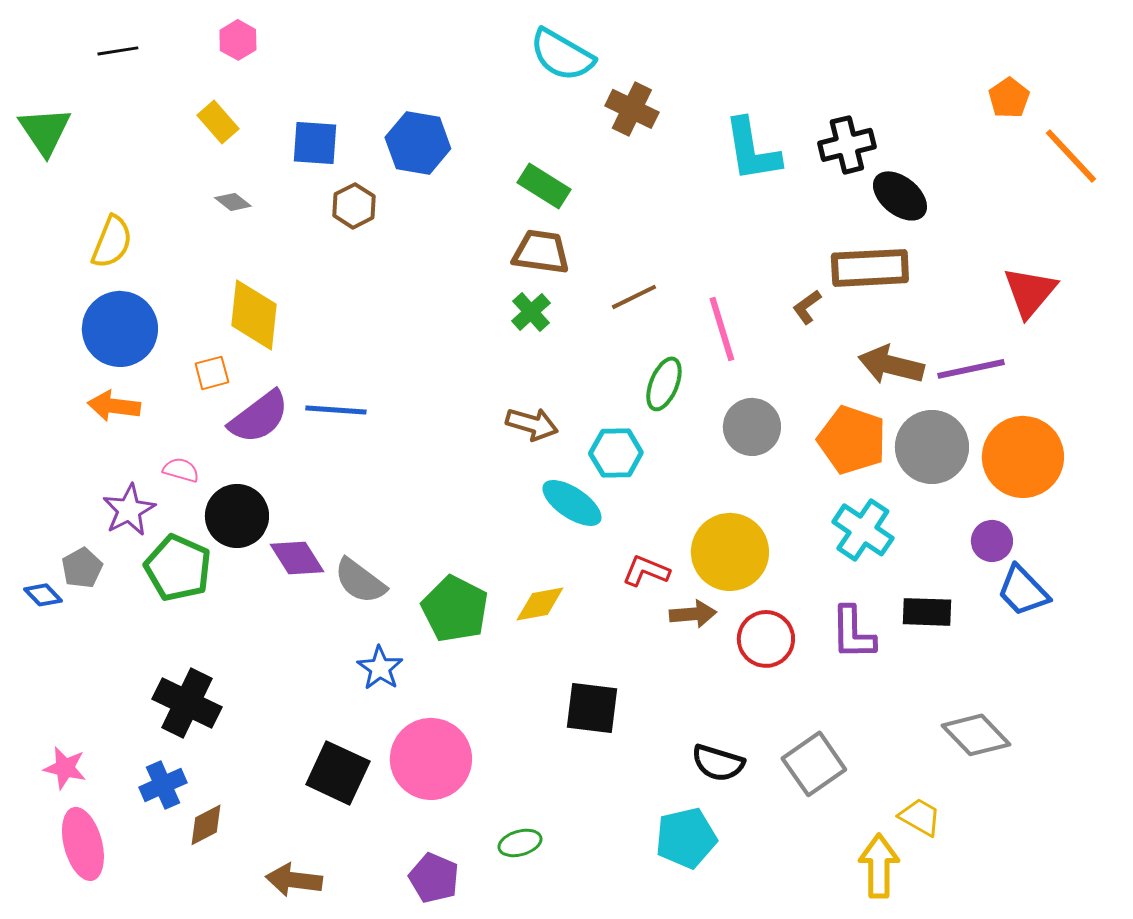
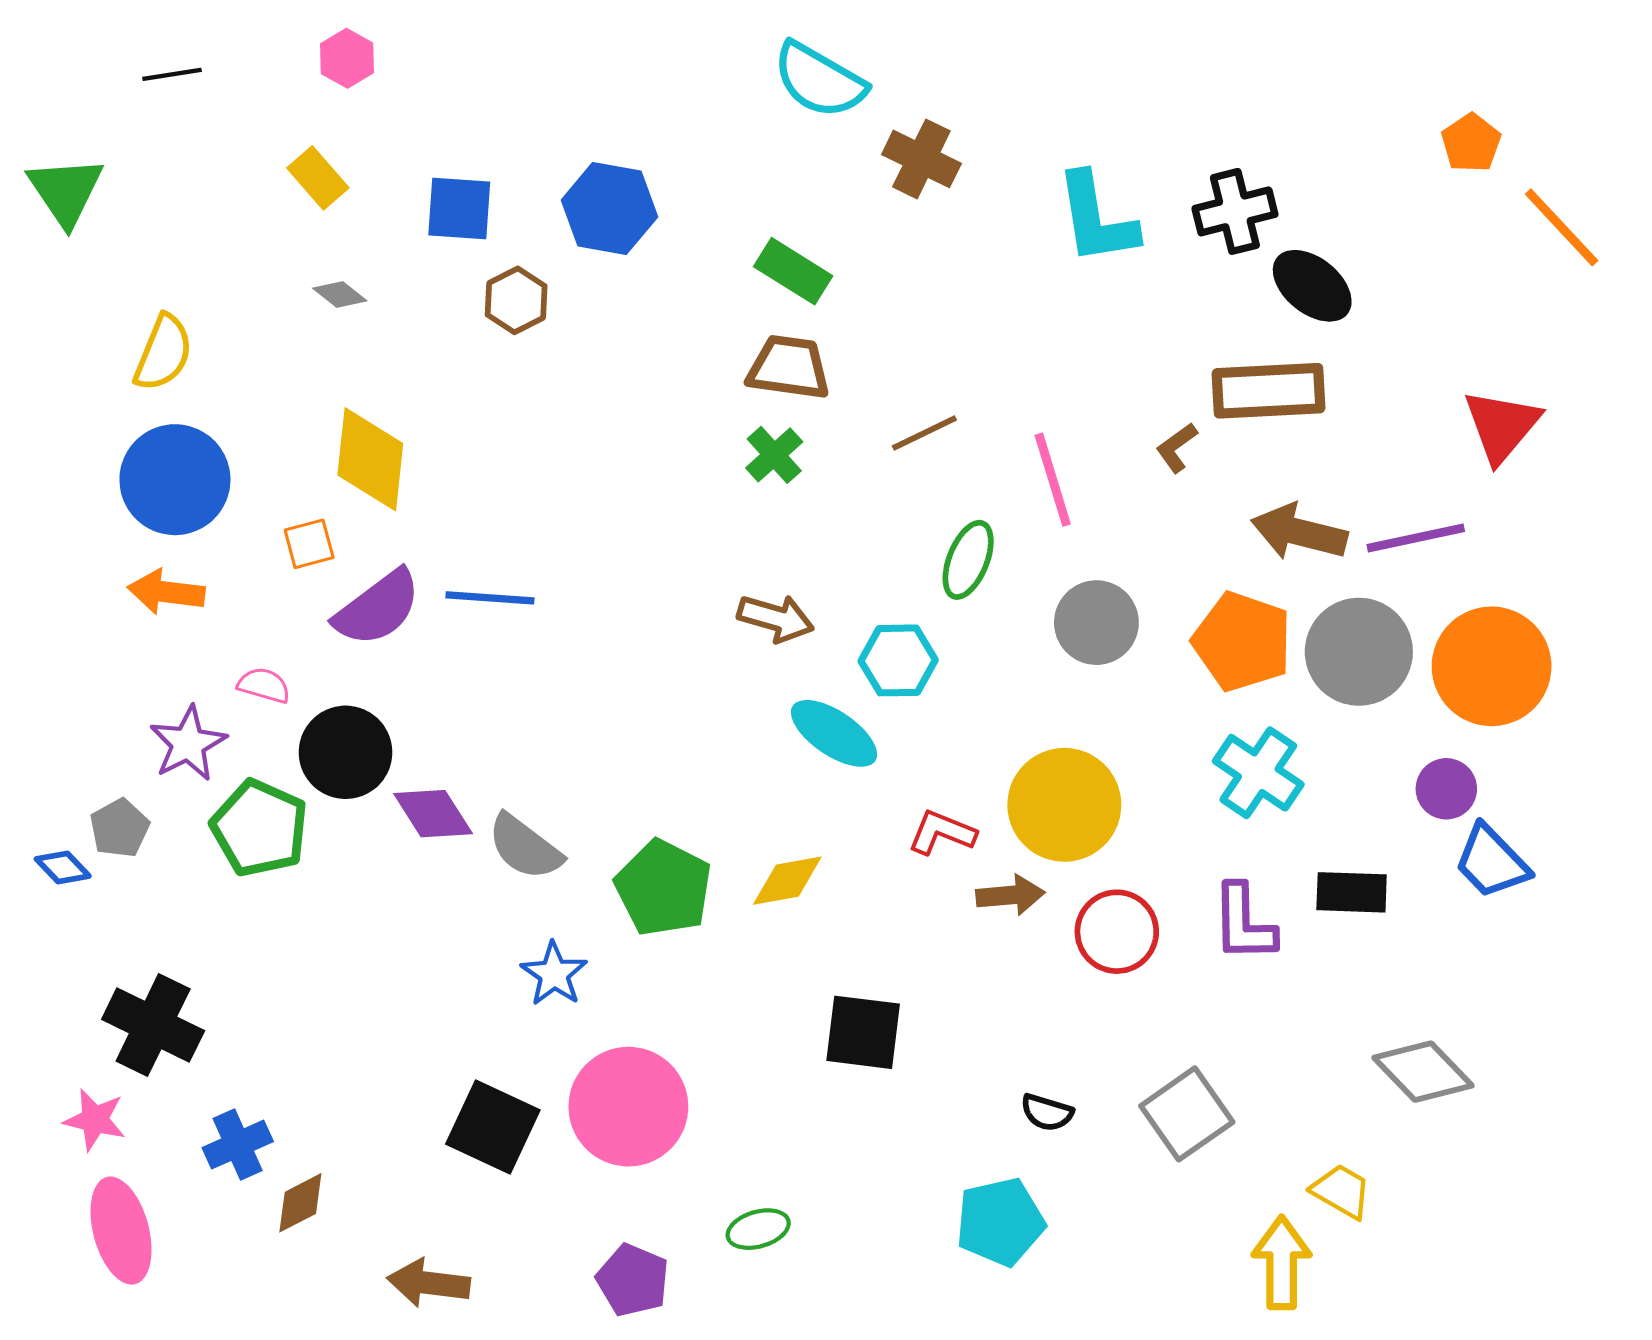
black cross: (187, 703) -> (153, 1025), moved
black semicircle: (718, 763) -> (1047, 1112), size x0.7

